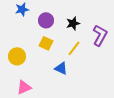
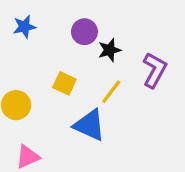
purple circle: (46, 20) -> (84, 32), moved
blue triangle: (61, 68) -> (89, 125), size x1.5

